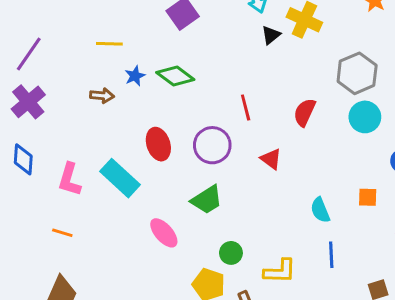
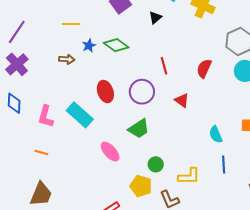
black triangle: (271, 35) -> (155, 18), moved

